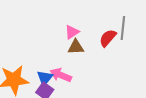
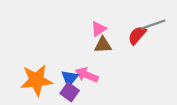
gray line: (123, 28) -> (153, 25), turned 65

